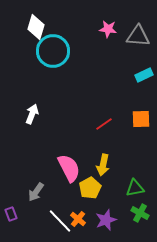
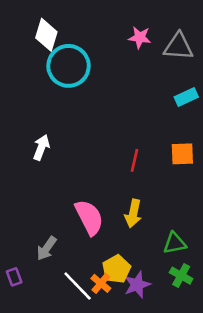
red line: (104, 124) -> (135, 160), turned -42
yellow pentagon: (90, 188) -> (116, 269), moved

